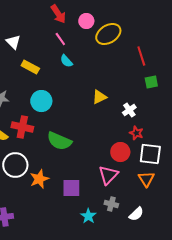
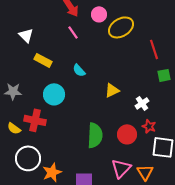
cyan semicircle: (66, 61) -> (79, 70), moved
green semicircle: (59, 141) -> (95, 135), moved, turned -110
red circle: (120, 152) -> (127, 134), moved
orange triangle: (146, 179) -> (145, 172), moved

